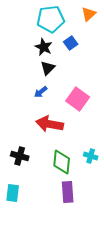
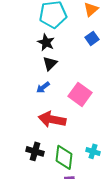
blue square: (71, 43) -> (92, 38), moved
black cross: (20, 156) -> (35, 151), moved

